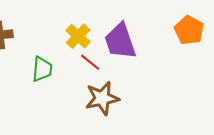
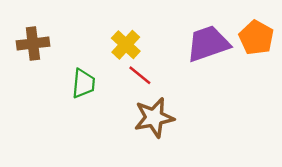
purple trapezoid: (120, 41) -> (208, 44), moved, turned 90

